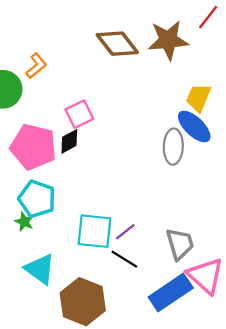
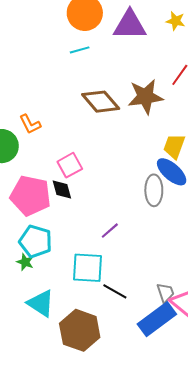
orange L-shape: (36, 66) -> (30, 124), turned 105
black diamond: (69, 141) -> (62, 189), turned -75
purple line: (125, 232) -> (110, 231), moved
gray trapezoid: (180, 244) -> (165, 293), moved, size x0.7

